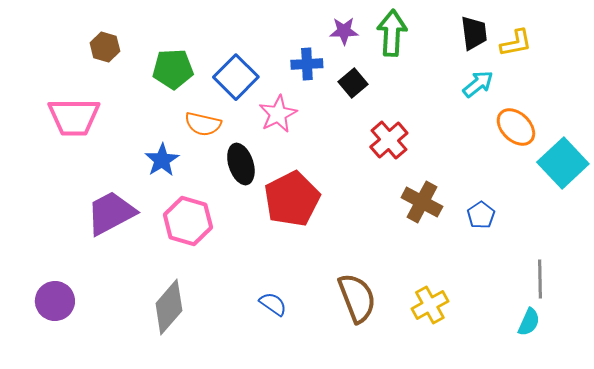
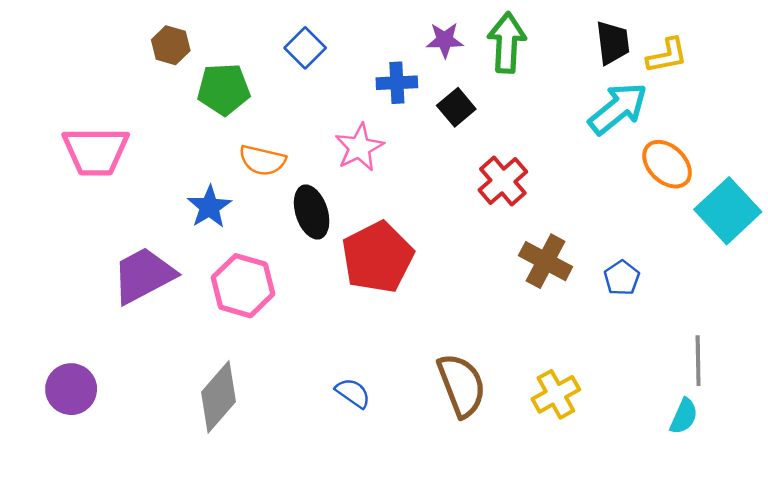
brown hexagon: (105, 47) -> (171, 45), moved
blue square: (236, 77) -> (305, 48), moved, size x0.7
cyan arrow: (478, 84) -> (618, 109), size x1.5

